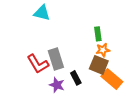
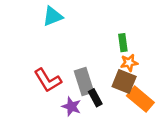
cyan triangle: (42, 13) -> (53, 16), turned -36
gray rectangle: (56, 59) -> (84, 81), moved

